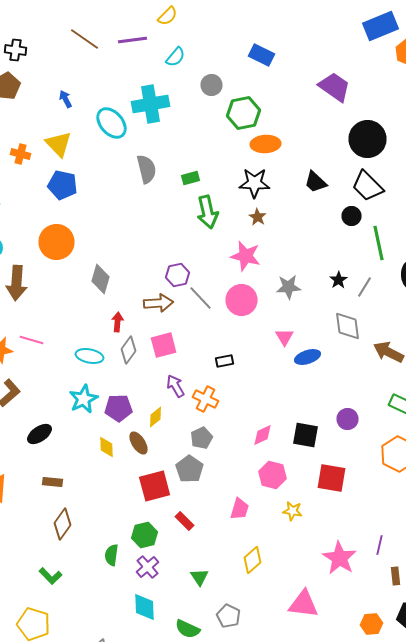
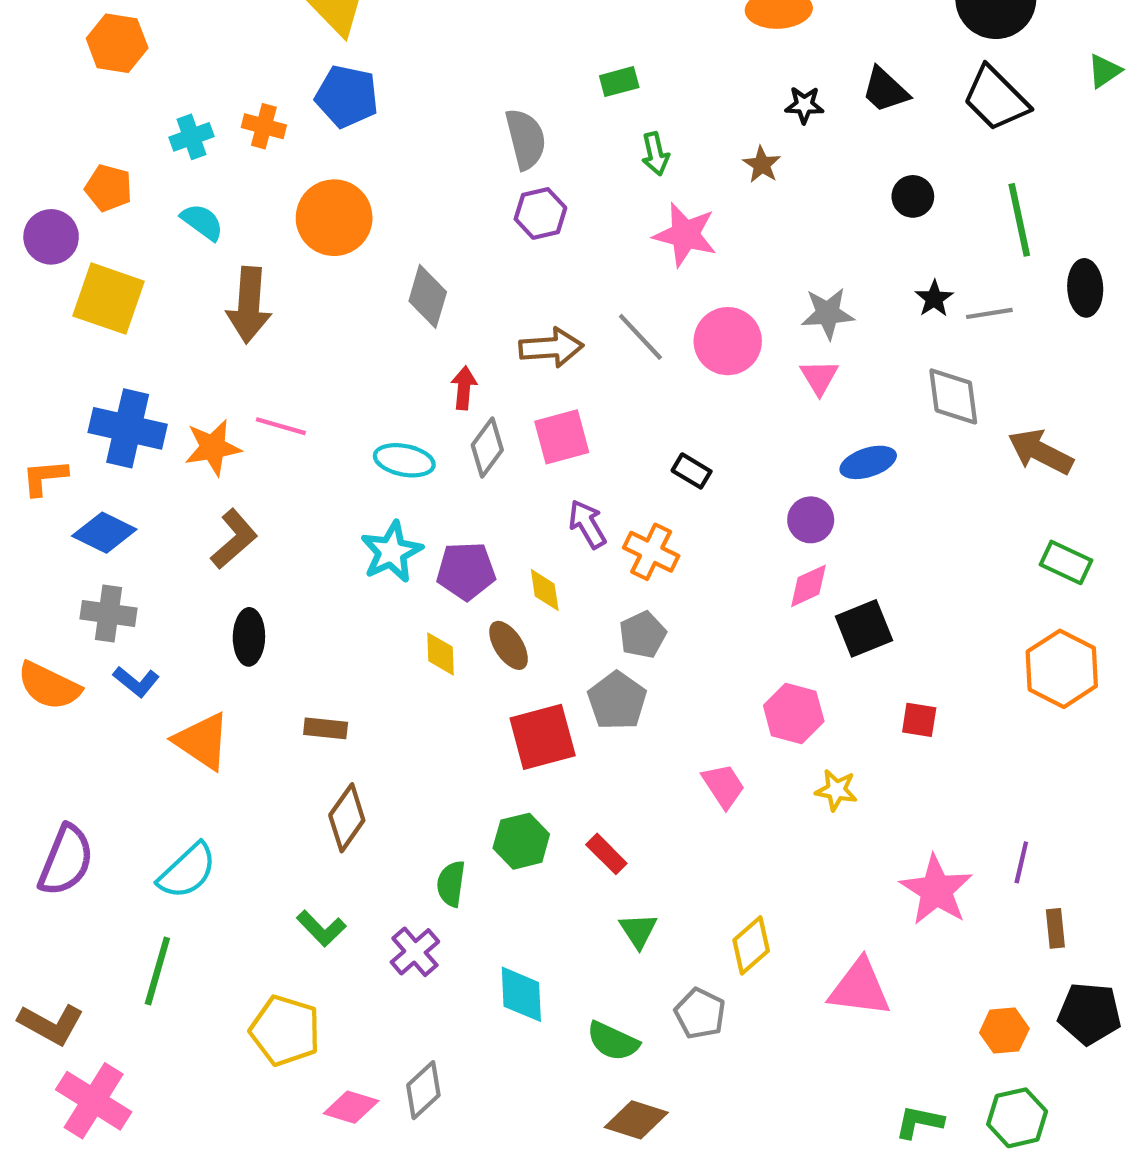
orange cross: (20, 154) -> (264, 126), moved
gray semicircle: (146, 169) -> (526, 139), moved
black star: (254, 183) -> (804, 105), moved, size x0.6
green arrow: (208, 212) -> (655, 154), size x0.6
black circle: (352, 216) -> (913, 196), moved
pink star: (246, 256) -> (685, 235), moved
purple hexagon: (178, 275) -> (540, 213), moved
gray line: (364, 287) -> (989, 313), turned 50
pink triangle: (284, 337) -> (819, 377), moved
black rectangle: (224, 361) -> (692, 471), turned 42
yellow diamond: (156, 417) -> (545, 590), turned -60
purple circle: (348, 419) -> (811, 520), moved
black ellipse: (40, 434) -> (249, 637), moved, turned -55
pink diamond: (262, 435) -> (809, 586), moved
black square: (306, 435) -> (864, 628), turned -32
red square: (332, 478) -> (919, 720), size x0.6
pink trapezoid: (240, 509) -> (723, 786), turned -50
red rectangle: (184, 521) -> (606, 854), moved
yellow diamond: (252, 560) -> (751, 945), moved
purple cross: (148, 567) -> (415, 952), moved

